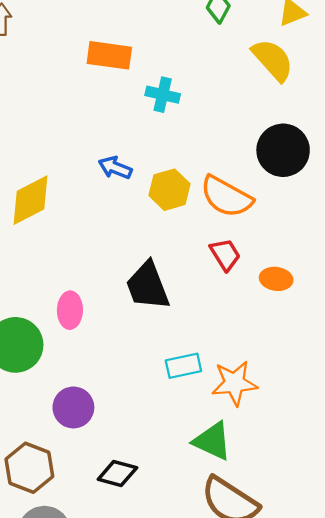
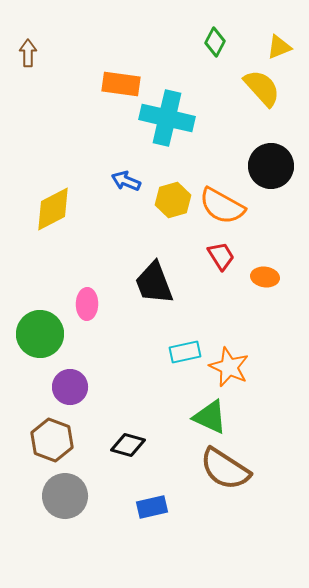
cyan cross: (163, 95) -> (167, 118), size x1.8
orange star: (234, 383) -> (229, 367), turned 30
purple circle: (73, 407) -> (70, 387), moved

